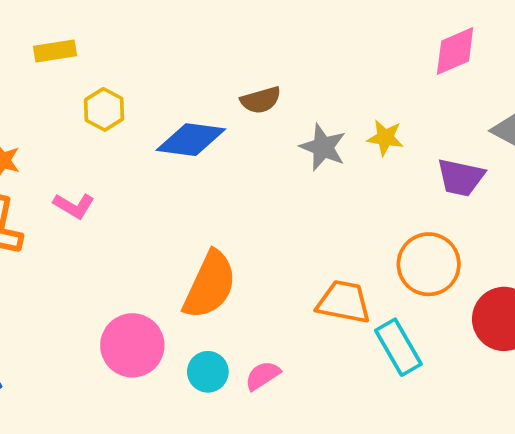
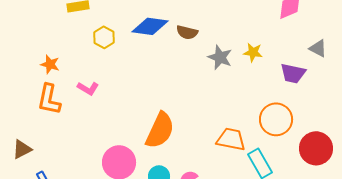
brown semicircle: (261, 100) -> (187, 32), turned 30
blue diamond: (191, 140) -> (150, 26), moved

